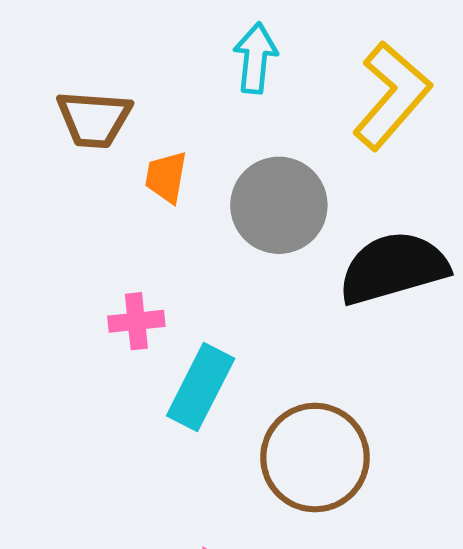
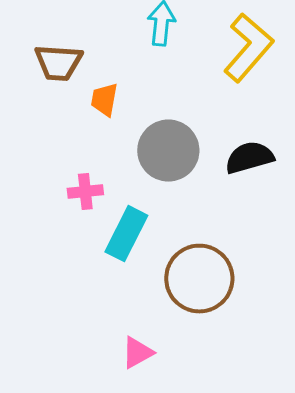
gray circle: (279, 205) -> (168, 151), moved
black semicircle: (393, 268) -> (249, 158), size x0.7

